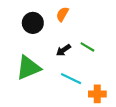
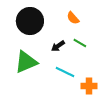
orange semicircle: (62, 14) -> (73, 18), moved, turned -72
black circle: (33, 23) -> (30, 21), size x1.4

